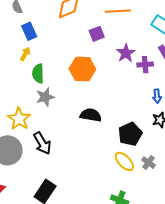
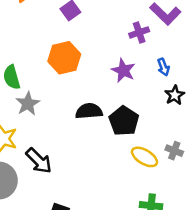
purple star: (126, 53) -> (123, 70), moved
black pentagon: (130, 134) -> (124, 121), moved

